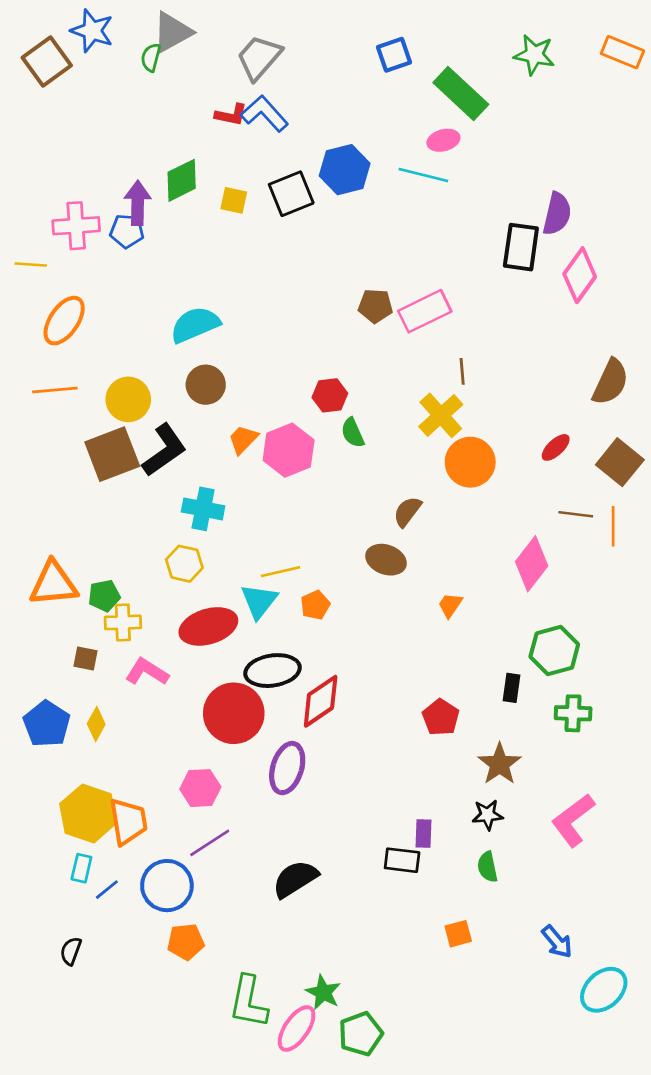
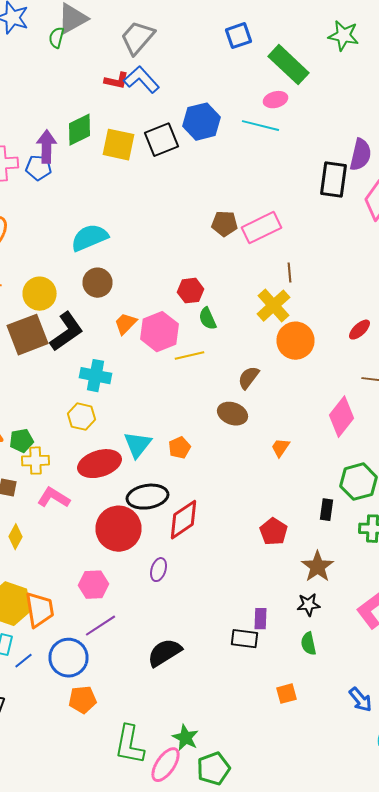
yellow square: (234, 200) -> (118, 145), size x1.6
yellow line: (281, 572) -> (190, 356), moved
purple ellipse: (287, 768) -> (158, 570), size x0.6

